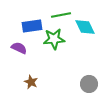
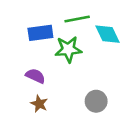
purple semicircle: (19, 48) -> (35, 76), moved
gray circle: (89, 84) -> (96, 101), moved

